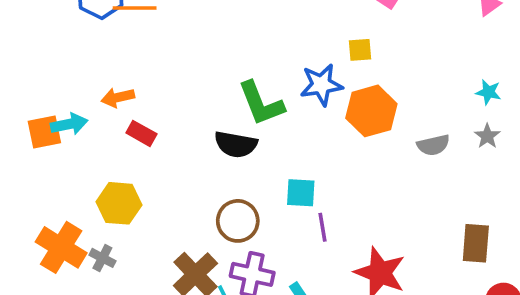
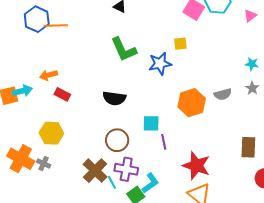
green L-shape: (261, 103) -> (124, 49), moved
orange hexagon: (371, 111) -> (192, 103), moved

